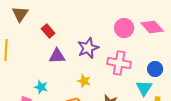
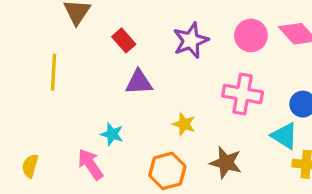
purple star: (88, 48) -> (191, 40), moved
cyan triangle: (144, 88) -> (284, 136), turned -30

